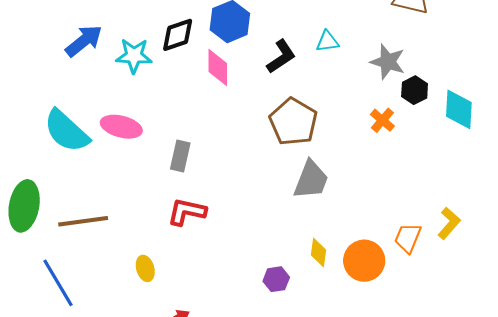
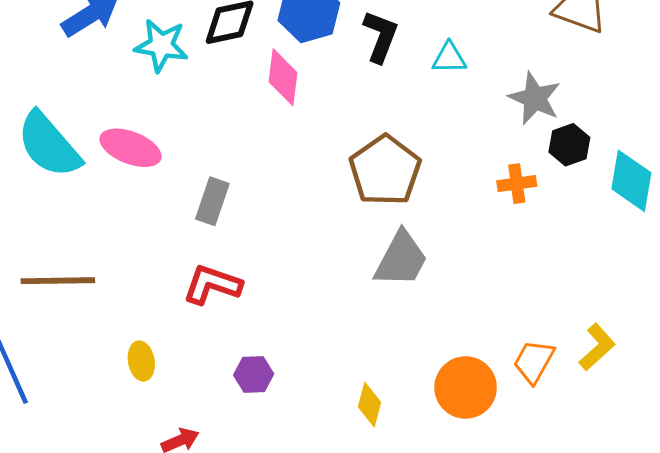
black L-shape: (281, 56) -> (380, 36), moved, turned -42
orange cross: (382, 120) -> (517, 184), turned 35
yellow diamond: (319, 252) -> (369, 405), moved
purple hexagon: (276, 279) -> (254, 375), moved

